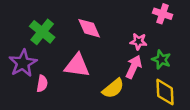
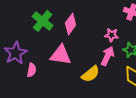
pink diamond: (89, 28) -> (71, 24), turned 60
green cross: (42, 32) -> (43, 21), moved

